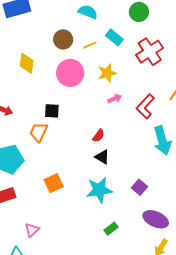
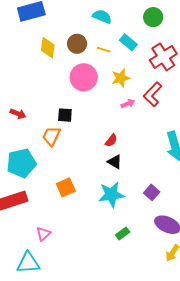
yellow line: (90, 45) -> (104, 50), turned 40
yellow diamond: (27, 63) -> (48, 48), moved
red L-shape: (145, 106) -> (153, 94), moved

